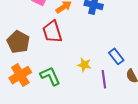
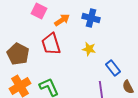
yellow star: (84, 65) -> (89, 49), moved

